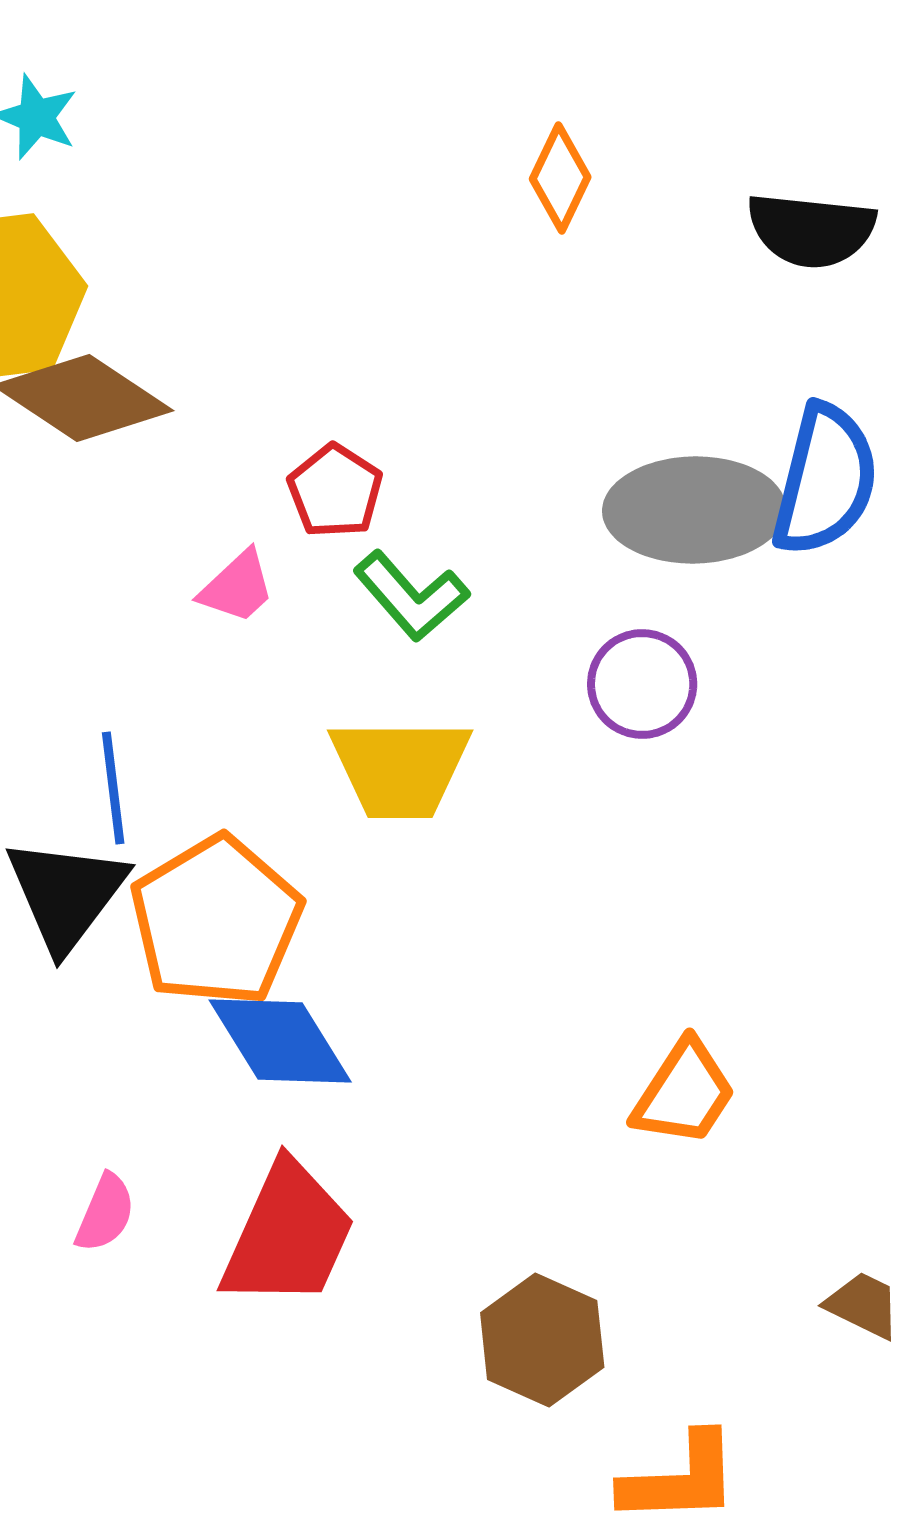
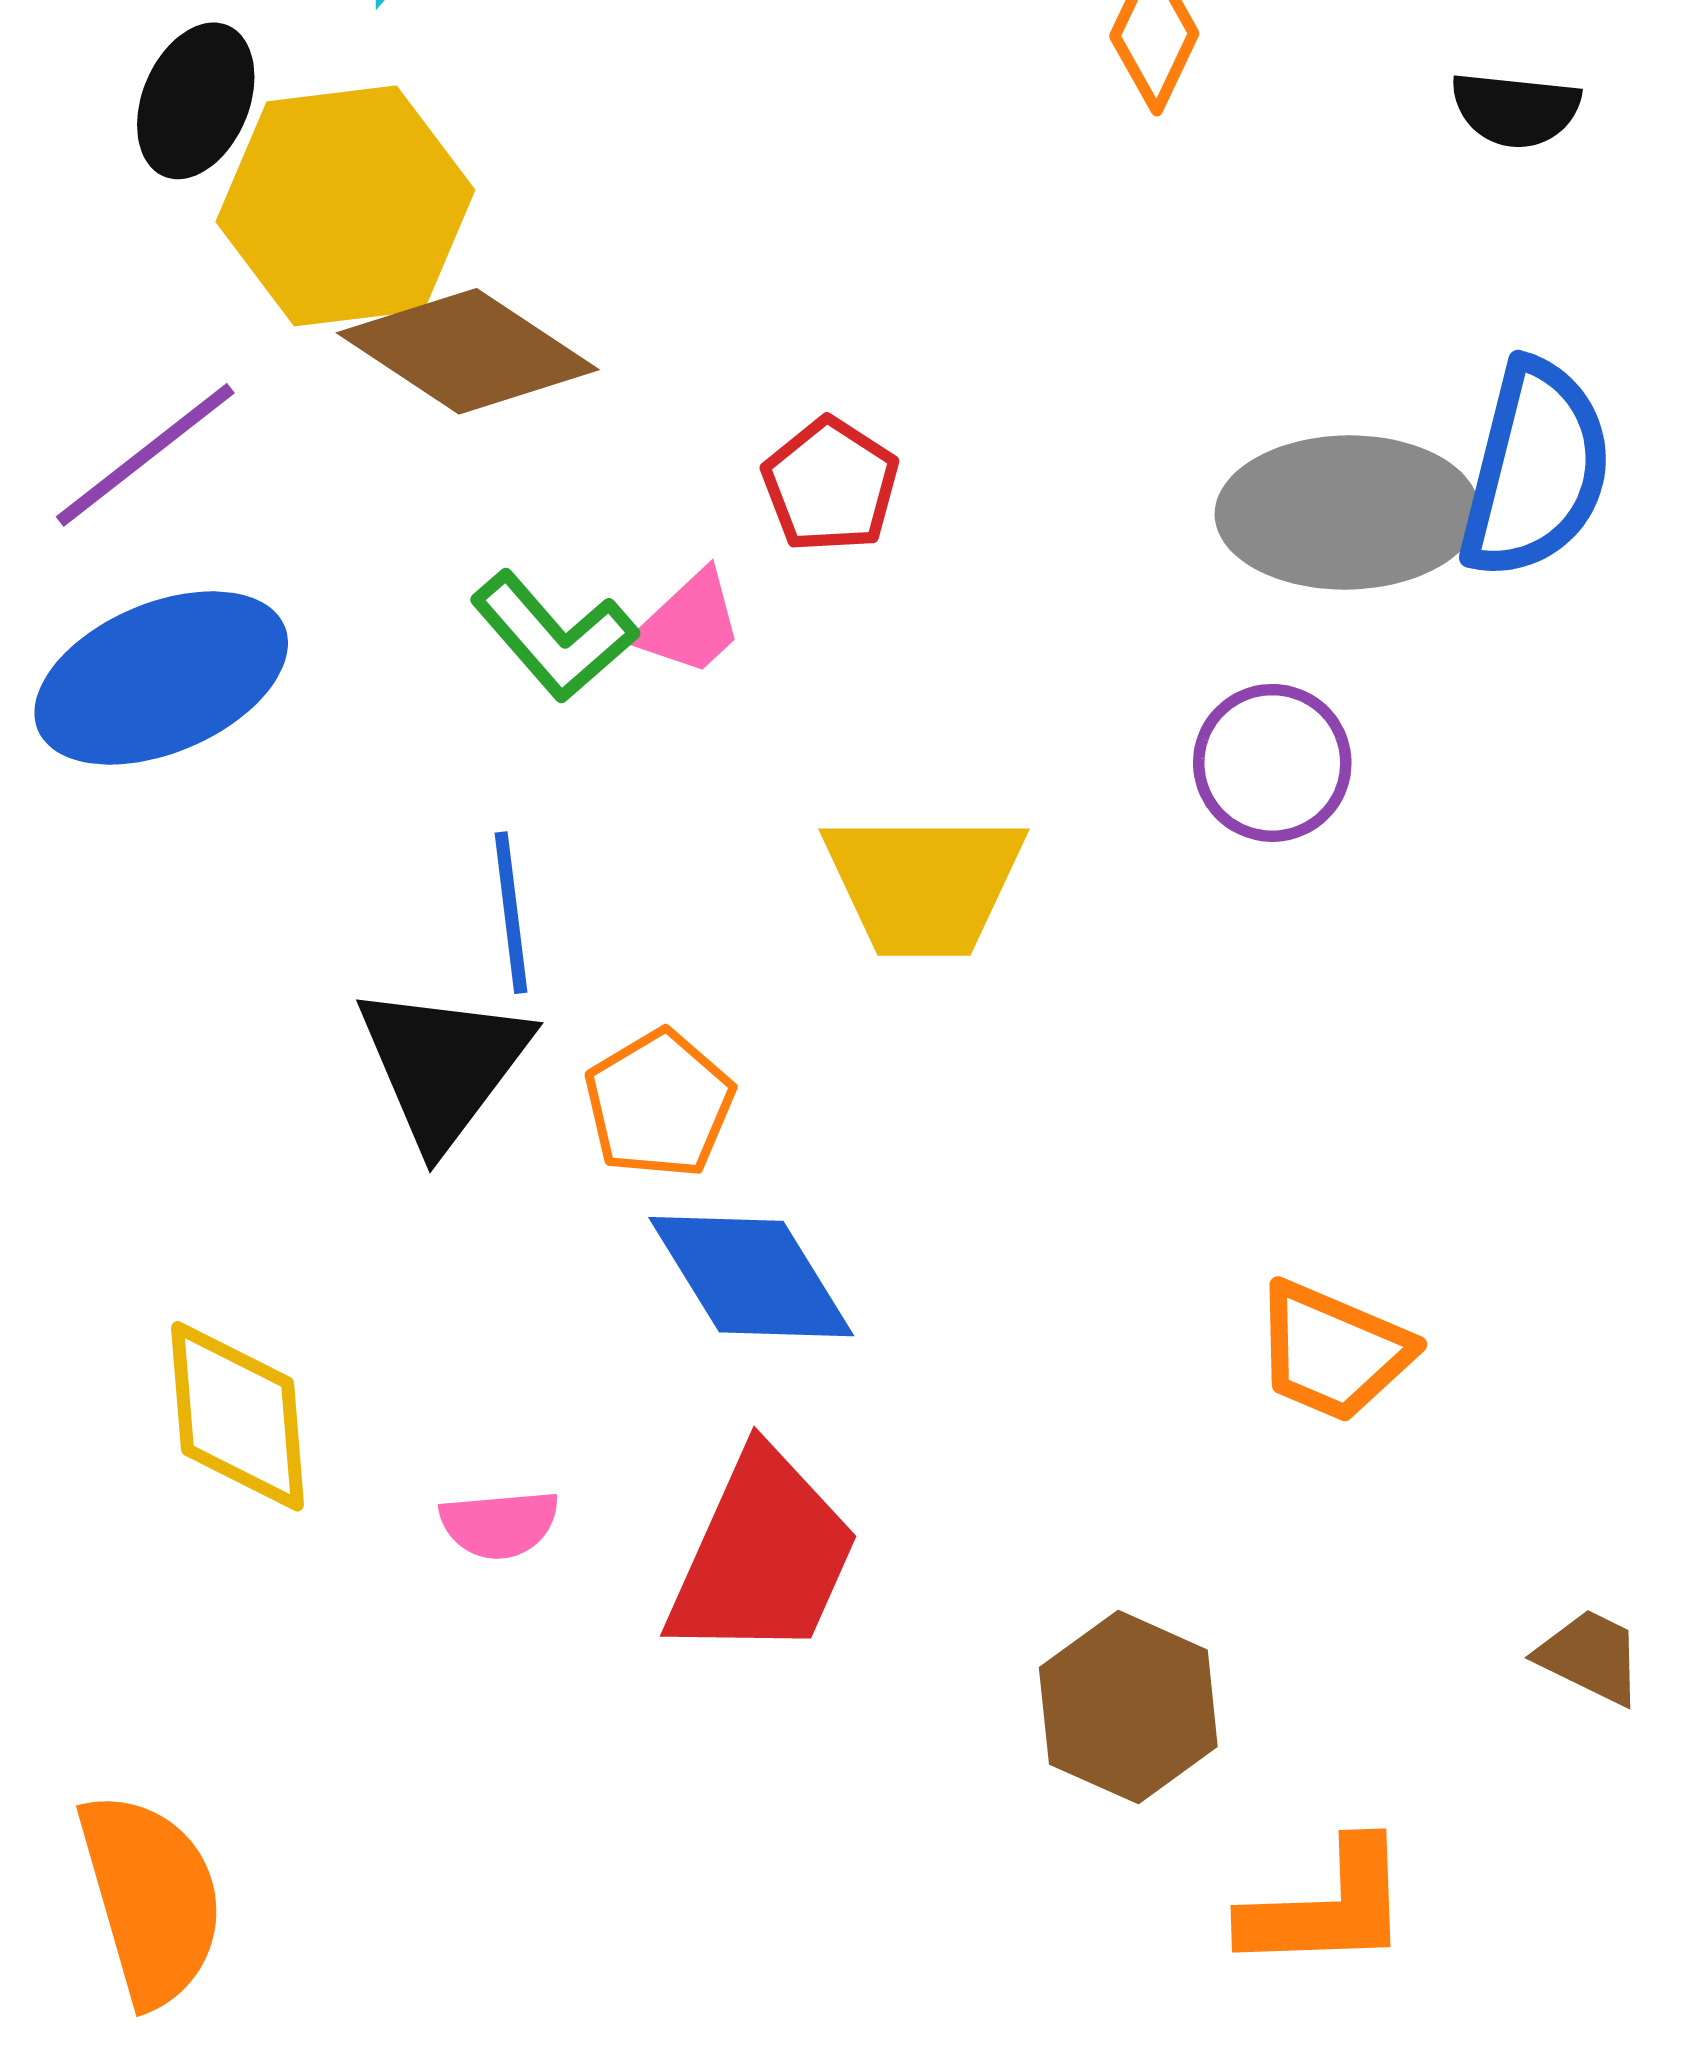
black semicircle: (811, 230) -> (1515, 110), size x0.7
green L-shape: (411, 596) -> (554, 636), moved
orange pentagon: (216, 921) -> (659, 1104), size x0.6
orange trapezoid: (684, 1093) -> (1333, 1352), turned 80
pink semicircle: (105, 1213) -> (499, 1524), turned 62

